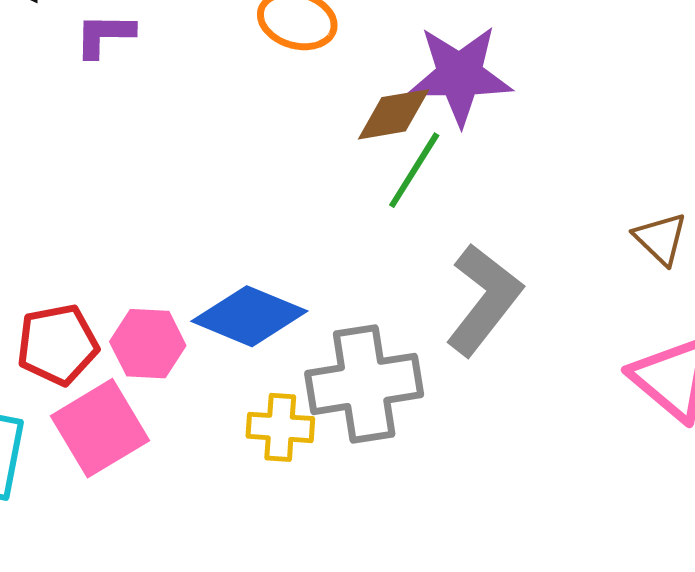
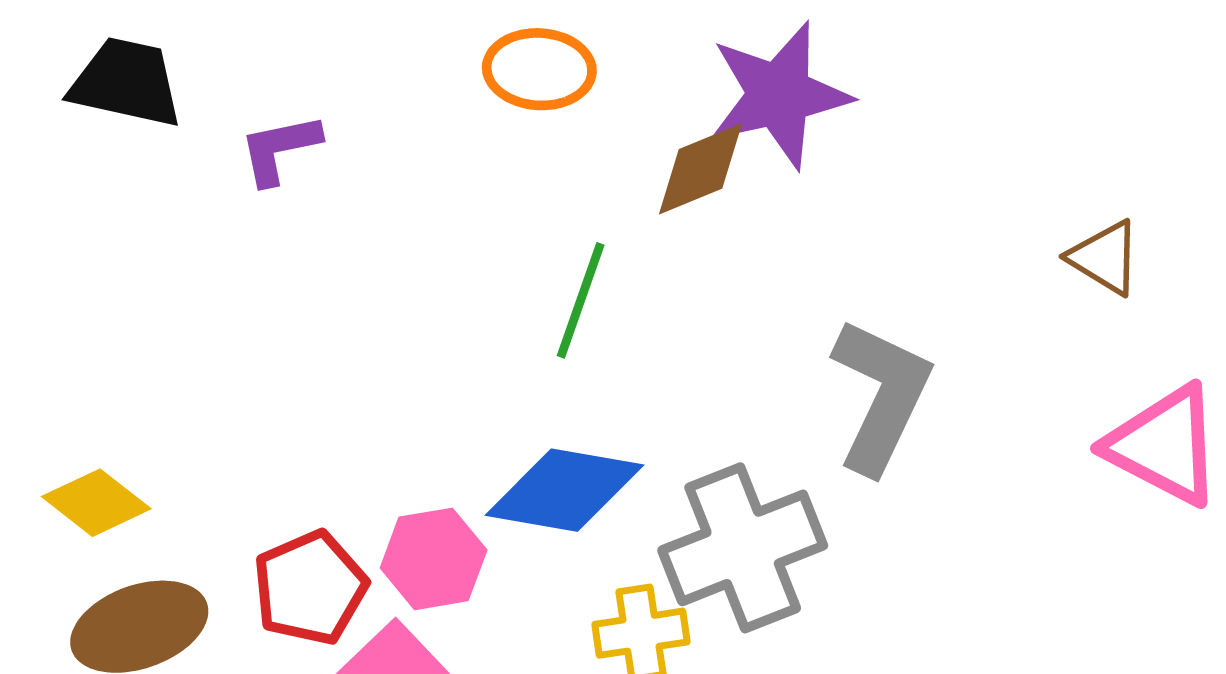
green line: (414, 170) -> (581, 300), moved

